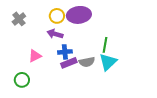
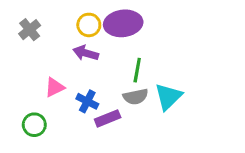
green line: (105, 45) -> (137, 70), moved
blue cross: (65, 52) -> (87, 101), moved, turned 32
purple rectangle: (69, 63) -> (108, 118), moved

